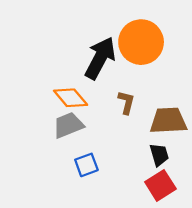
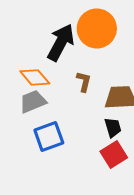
blue square: (86, 165) -> (49, 136), size x1.4

